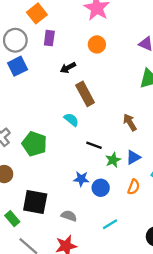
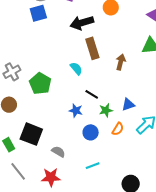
black arrow: (68, 68) -> (82, 23), size x1.6
brown arrow: (130, 122) -> (121, 62), moved, turned 35
blue triangle: (133, 157) -> (128, 105), moved
blue star: (81, 179) -> (76, 111), moved
orange semicircle: (134, 187) -> (118, 129), moved

